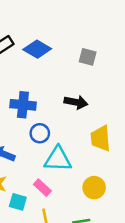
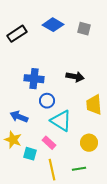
blue diamond: (37, 49) -> (53, 25), moved
gray square: (88, 57) -> (84, 29), moved
cyan triangle: (58, 159) -> (61, 121), turned 30

